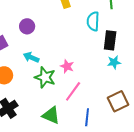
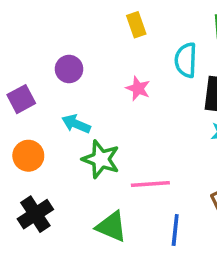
pink star: (67, 66) -> (138, 88), moved
pink line: (73, 91) -> (150, 184), turned 50

